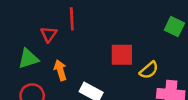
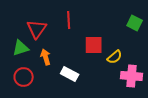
red line: (72, 19) -> (69, 20), moved
red triangle: (49, 34) -> (37, 29), size x1.5

